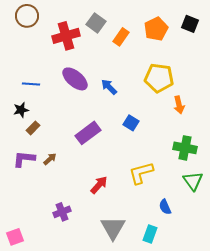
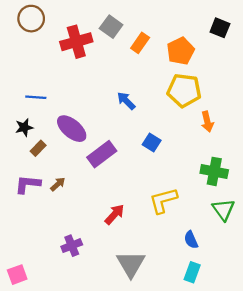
orange pentagon: (156, 29) -> (181, 51), moved
purple ellipse: (75, 79) -> (72, 129), moved
cyan rectangle: (150, 234) -> (192, 272), moved

